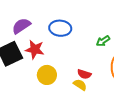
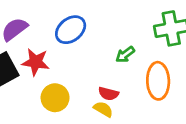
blue ellipse: (60, 28) -> (71, 30), turned -40
green arrow: (103, 41) -> (125, 54), moved

